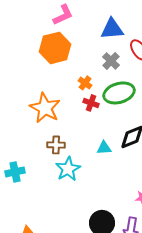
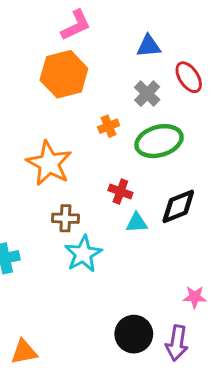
blue triangle: (112, 29) -> (149, 46), size x0.7
orange cross: (85, 83) -> (109, 126), turned 32
red cross: (91, 103) -> (120, 192), moved

